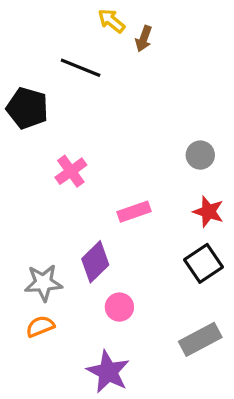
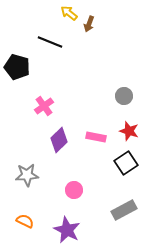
pink rectangle: (134, 212) -> (96, 137), moved, turned 30
purple diamond: (95, 262) -> (59, 140), moved
orange semicircle: (40, 326) -> (25, 221), moved, turned 48

